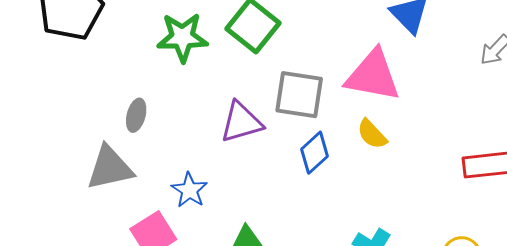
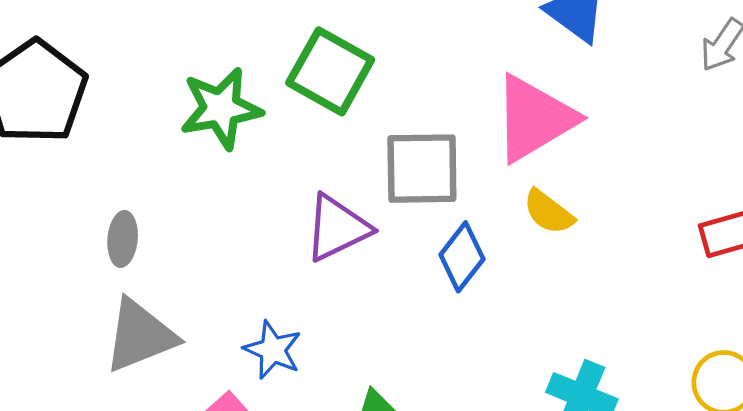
pink triangle: (373, 76) -> (534, 119), turned -32
gray ellipse: (136, 115) -> (123, 239), moved

